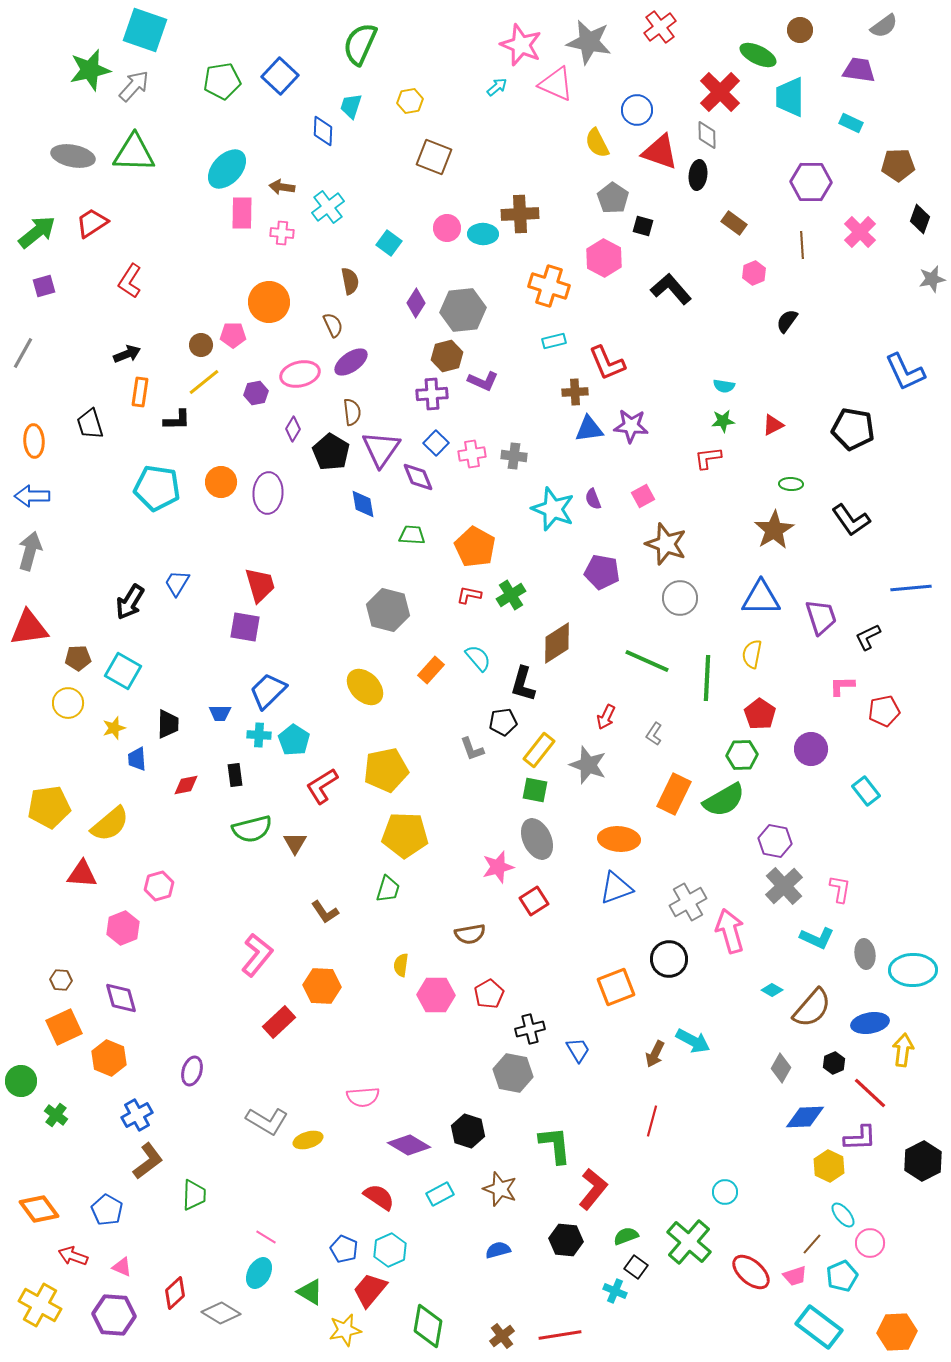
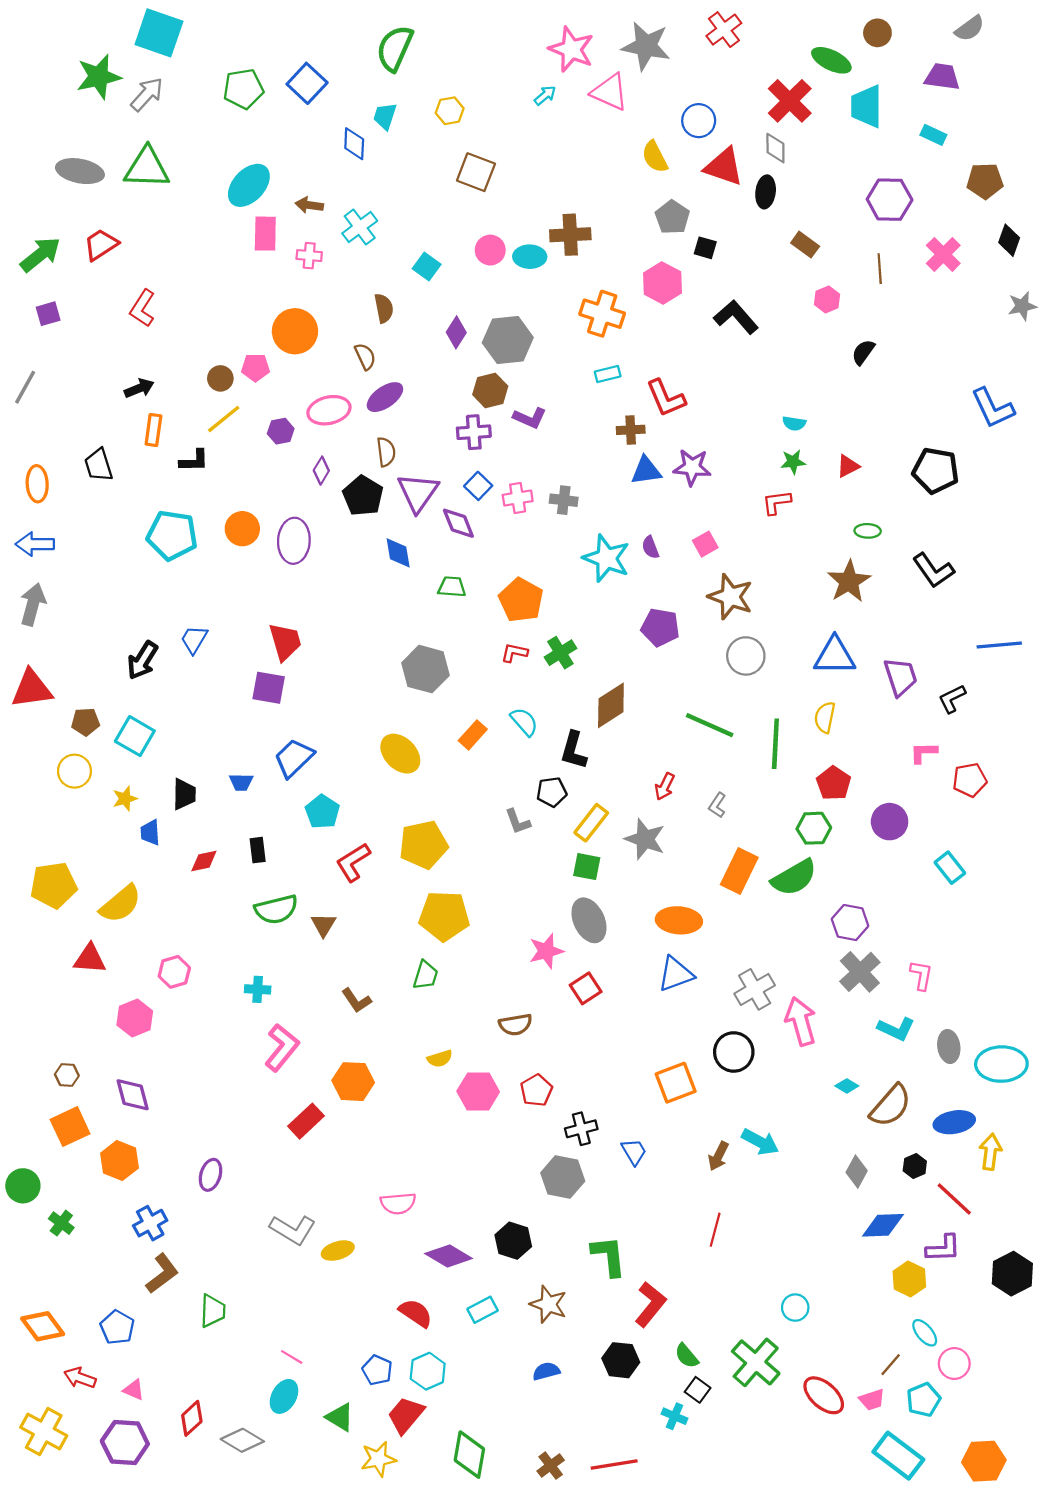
cyan cross: (259, 735) -> (258, 989), moved
yellow semicircle: (401, 965) -> (440, 1059), turned -115
green semicircle: (626, 1236) -> (687, 1356), turned -110

